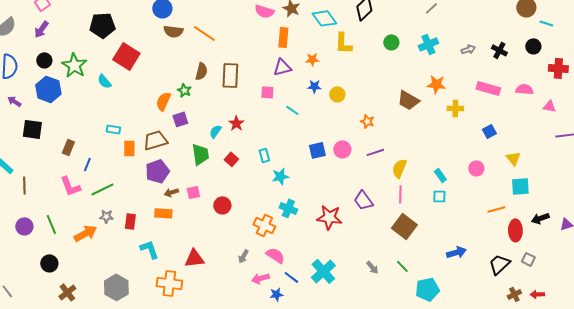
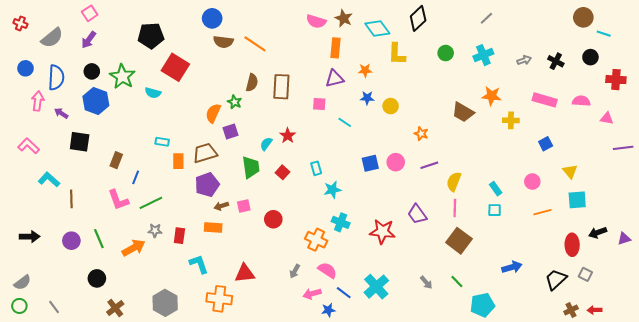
cyan semicircle: (104, 81) -> (153, 93), turned -35
orange line: (496, 209) -> (543, 212), moved

